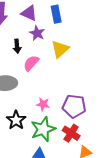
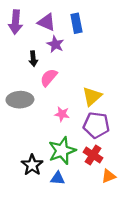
yellow triangle: (60, 49) -> (92, 96), moved
pink star: (43, 104) -> (62, 114), moved
black star: (16, 120) -> (32, 165), moved

